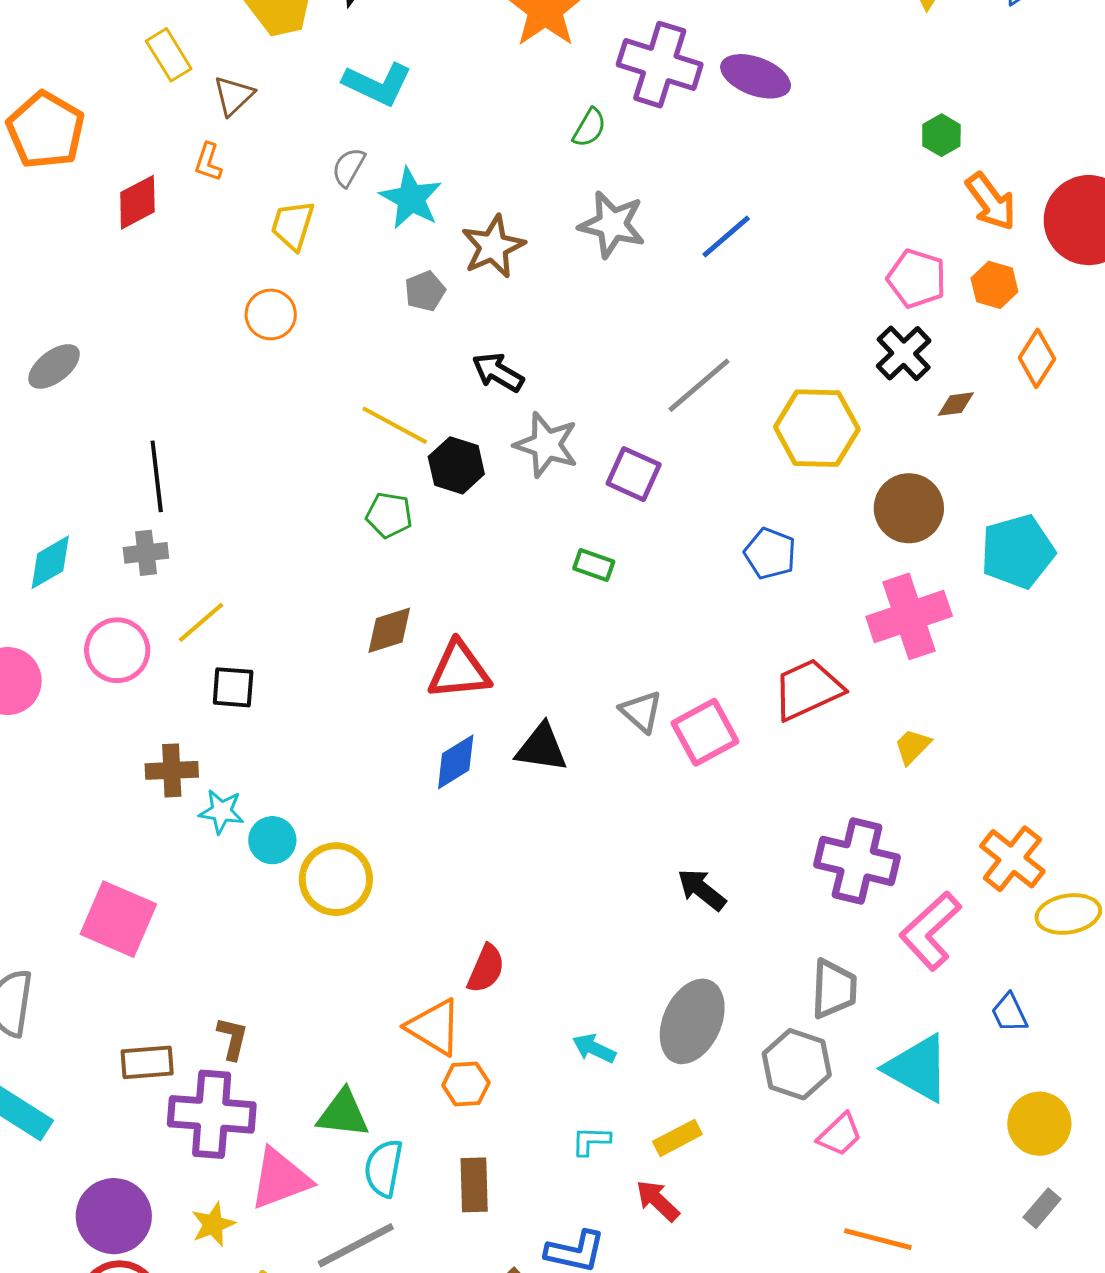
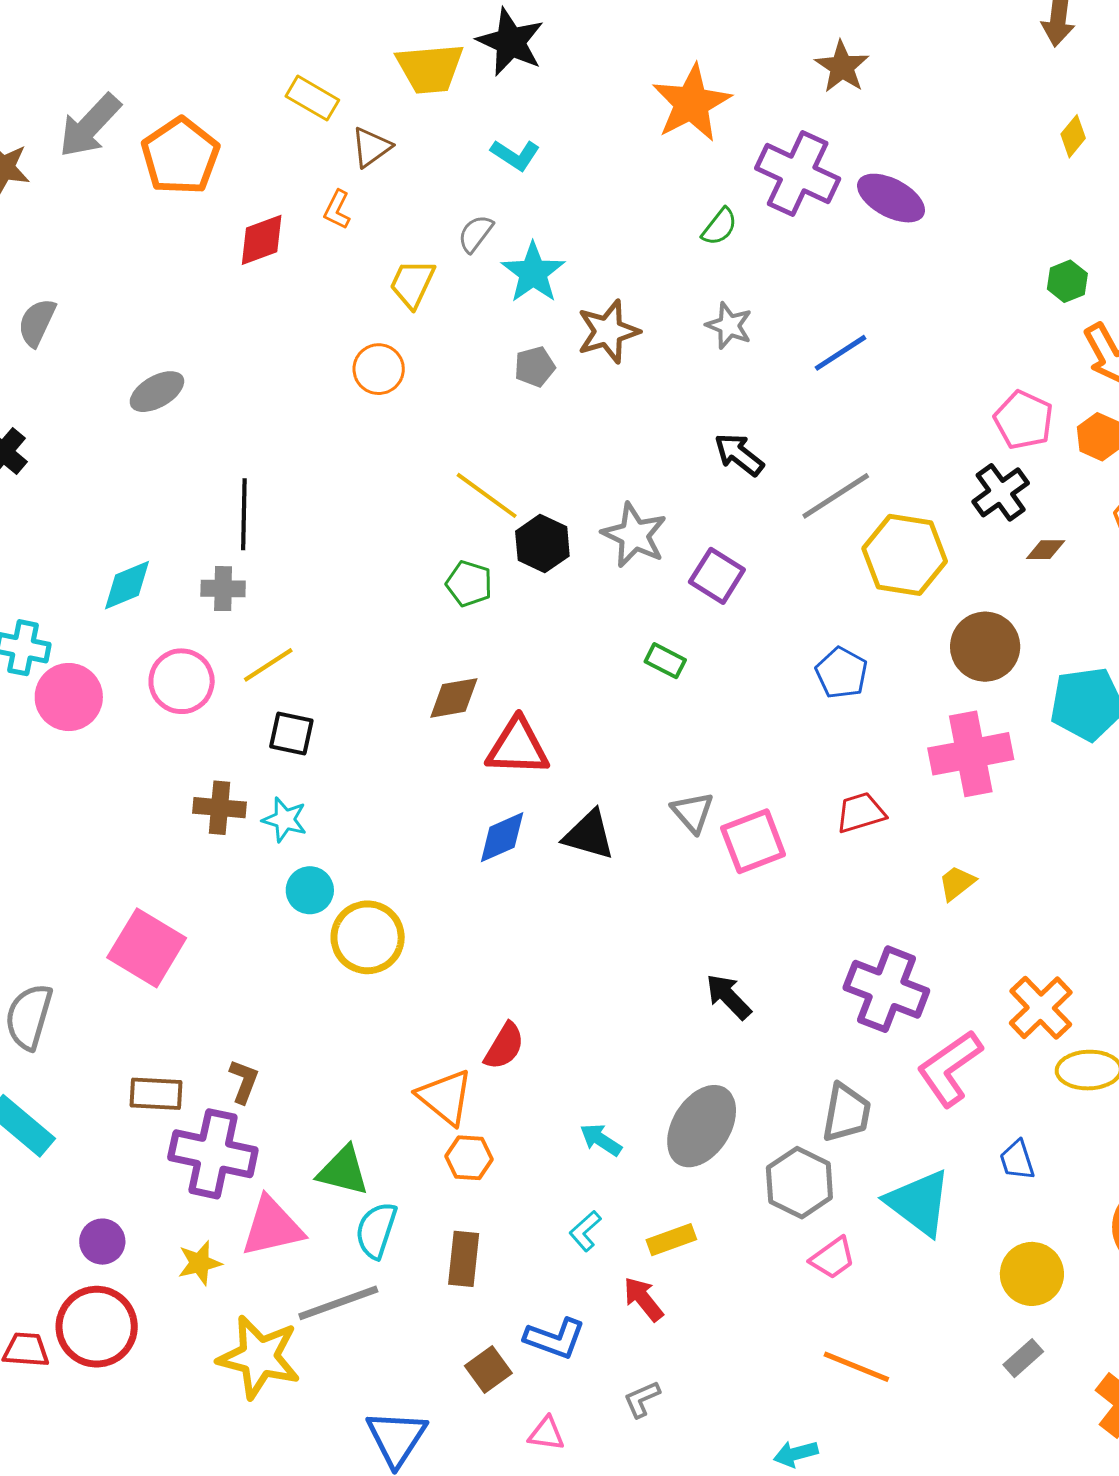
yellow rectangle: (169, 55) -> (312, 98), turned -36
cyan L-shape: (377, 84) -> (515, 155), size x0.7
gray star: (612, 224) -> (729, 326), size x0.7
black arrow: (498, 372) -> (739, 454), moved
gray line: (699, 385) -> (836, 496), moved
red trapezoid: (808, 689) -> (861, 813), size x0.7
cyan star: (221, 811) -> (285, 820), moved
cyan L-shape: (591, 1141) -> (585, 1231), turned -51
purple circle: (114, 1216) -> (102, 1242), size x0.6

